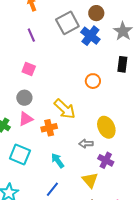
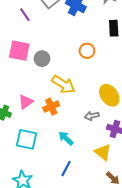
purple line: (31, 35) -> (25, 15), moved
pink square: (29, 69) -> (19, 51), size x1.5
gray circle: (24, 98) -> (42, 59), moved

